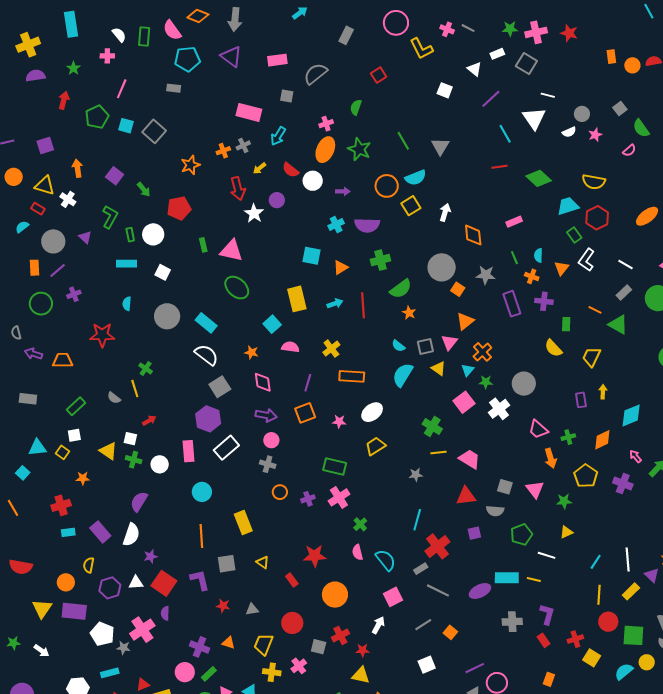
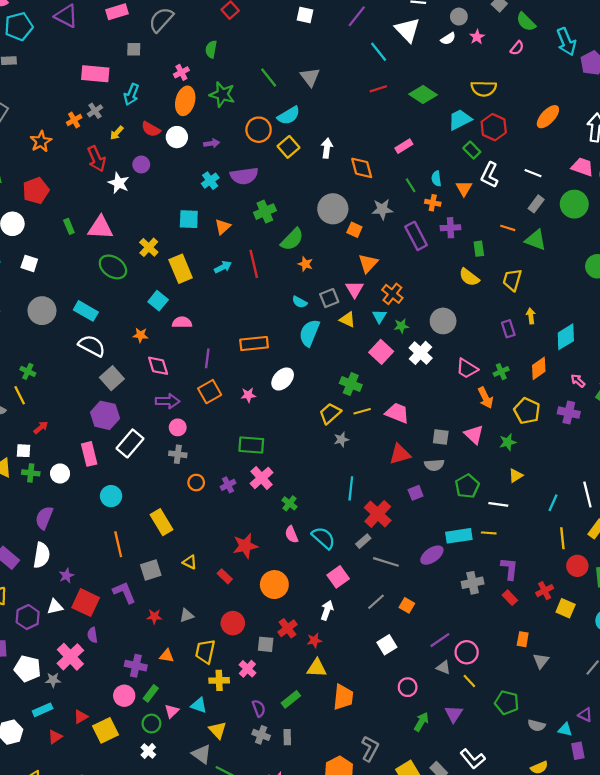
yellow cross: (331, 349) -> (149, 247), moved
yellow trapezoid: (375, 446) -> (330, 413), moved

